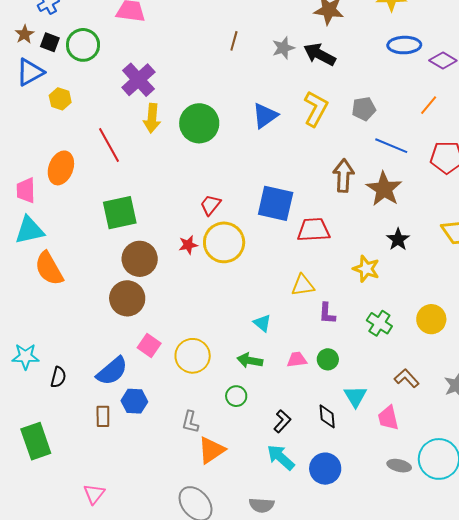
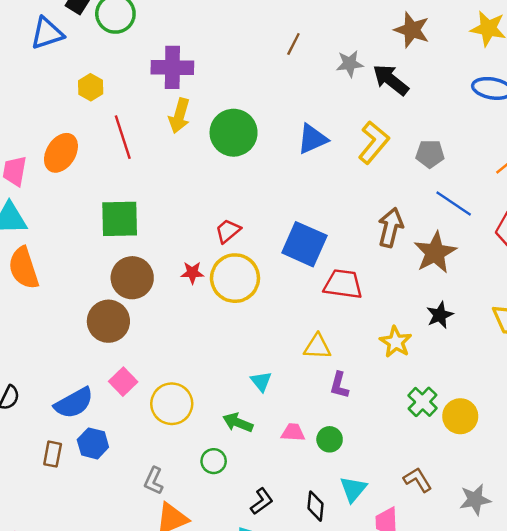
purple cross: (138, 80) -> (172, 67), turned 32
yellow hexagon: (60, 99) -> (91, 87), moved
green cross: (379, 323) -> (423, 402), moved

